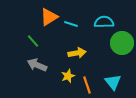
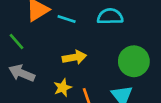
green circle: (122, 43) -> (134, 61), moved

